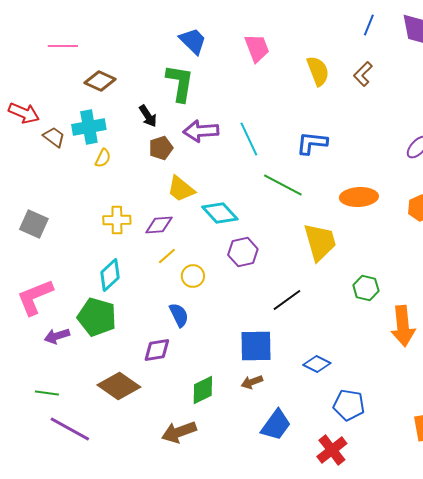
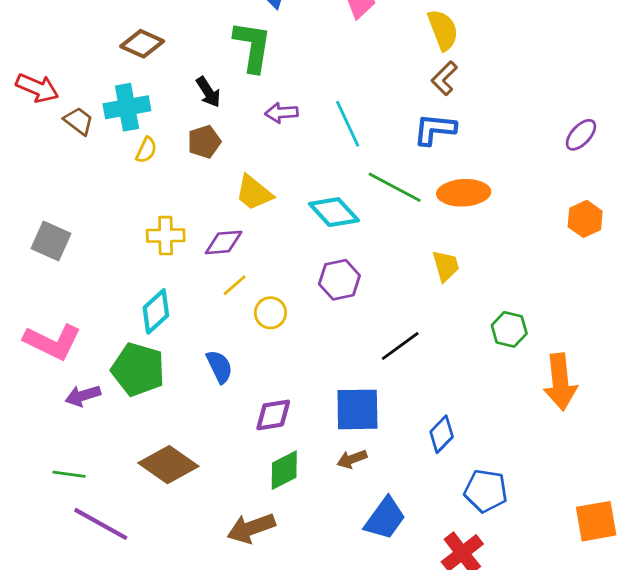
brown L-shape: (363, 74) -> (444, 78), moved
purple arrow: (201, 131) -> (282, 113), size x0.7
brown pentagon: (161, 148) -> (204, 142), moved
orange ellipse: (359, 197) -> (464, 193), moved
cyan diamond: (220, 213) -> (334, 212), moved
yellow trapezoid: (320, 242) -> (446, 266), size x0.6
pink L-shape: (35, 297) -> (52, 342), turned -132
blue semicircle: (179, 315) -> (219, 367), moved
purple diamond: (157, 350) -> (273, 415), moved
blue diamond: (317, 364) -> (442, 434), turned -72

